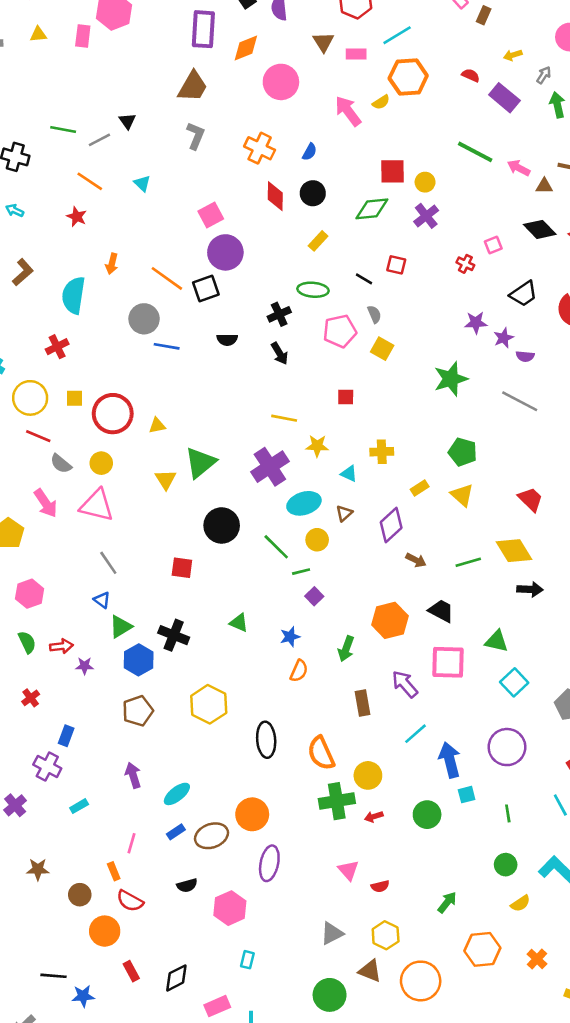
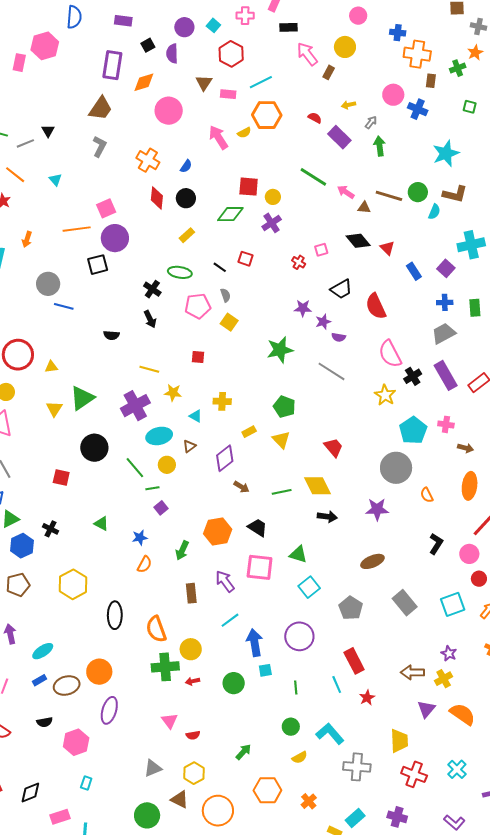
orange line: (167, 278) -> (77, 229), moved, turned -48
black cross: (279, 314) -> (152, 289), turned -36
black semicircle: (227, 340) -> (111, 335), moved
black cross: (174, 635) -> (51, 529), size x0.7

